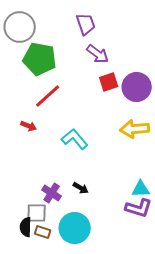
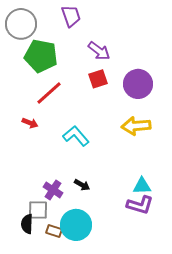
purple trapezoid: (86, 24) -> (71, 16), moved
red square: (109, 82) -> (98, 79), moved
brown rectangle: (43, 232) -> (54, 231), moved

